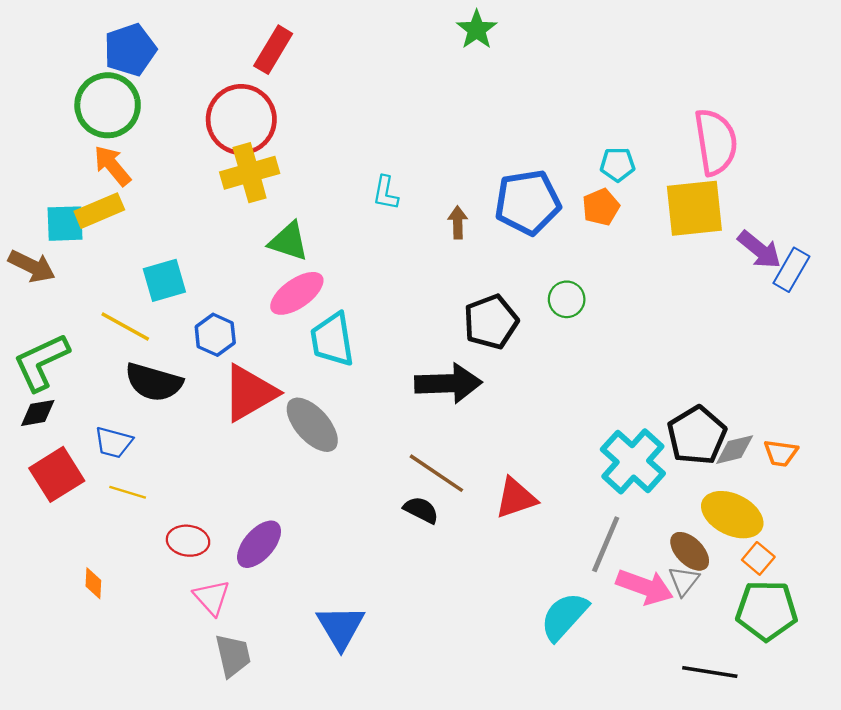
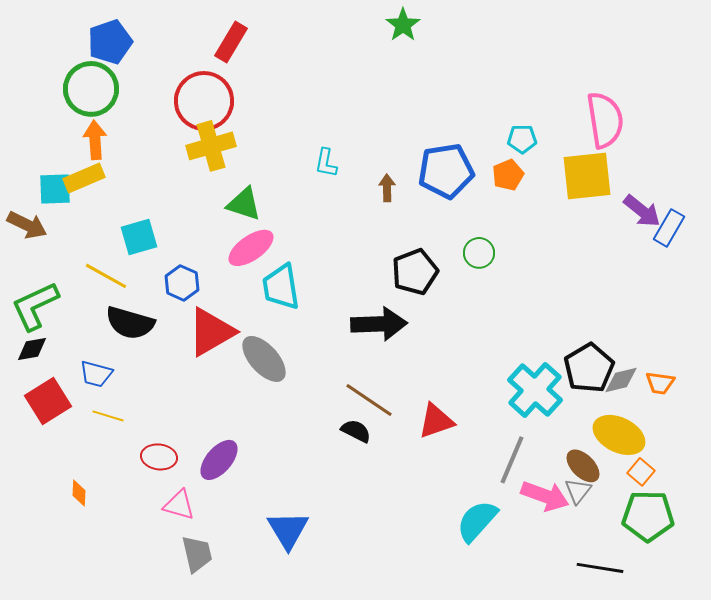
orange arrow: (112, 166) -> (95, 140), turned 36
pink triangle: (212, 597) -> (179, 505), turned -32

